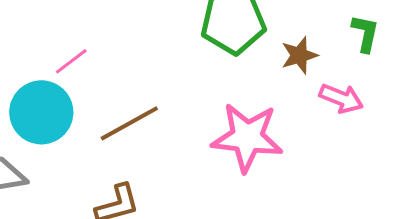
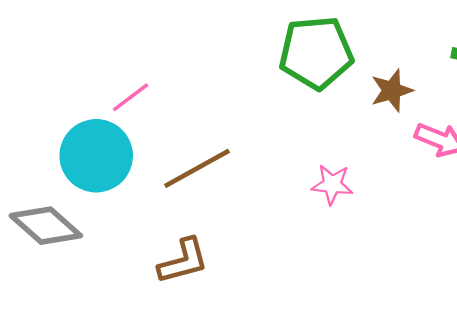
pink star: (247, 137) -> (332, 184), size x0.5

